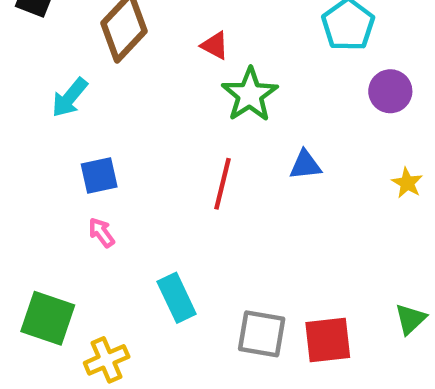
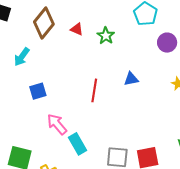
red triangle: (215, 46) -> (77, 29), moved
green star: (250, 95) -> (106, 36), moved, size x0.7
pink arrow: (101, 233) -> (57, 124), moved, size x1.6

